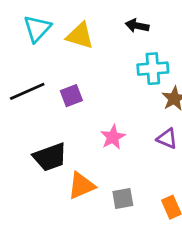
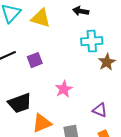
purple triangle: (167, 139) -> (100, 110), moved

